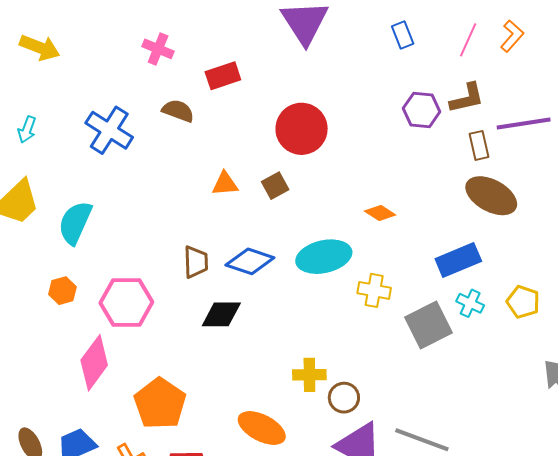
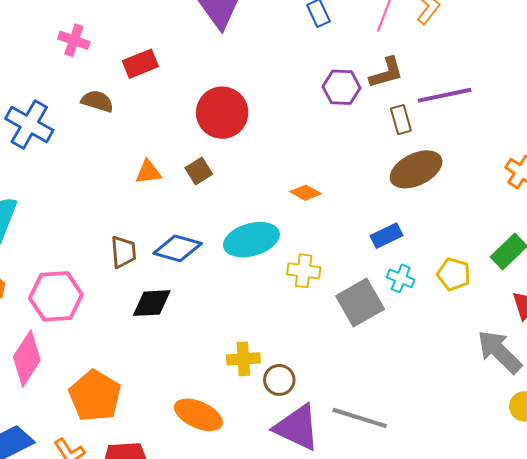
brown ellipse: (491, 196) -> (416, 169), turned -51
blue rectangle: (458, 260) -> (386, 236), size x0.7

